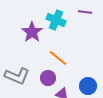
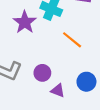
orange line: (58, 58) -> (72, 40), moved

